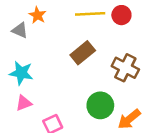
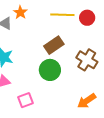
green circle: (100, 105) -> (50, 70), moved

